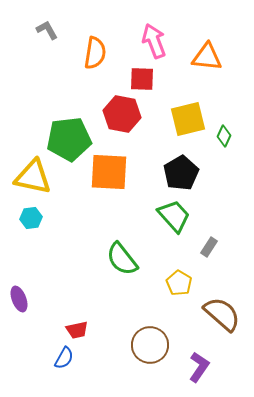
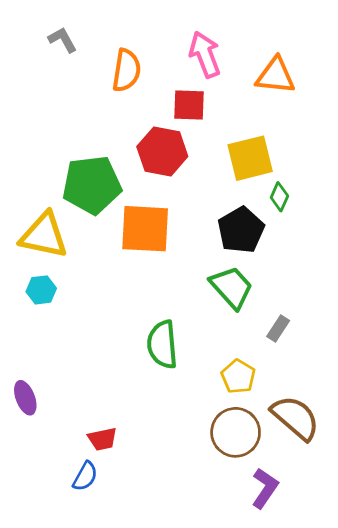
green diamond: (224, 136) -> (279, 197), moved
green semicircle: (122, 259) -> (162, 345), turned 33
brown circle: (150, 345) -> (236, 432), moved

